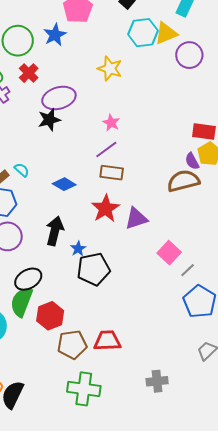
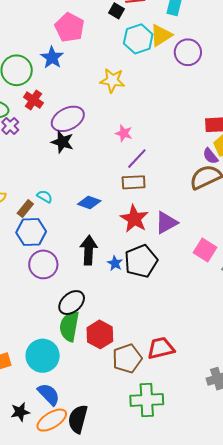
black star: (49, 120) -> (62, 142), turned -30
purple line: (106, 150) -> (137, 159), moved
black pentagon: (94, 269) -> (141, 261), moved

